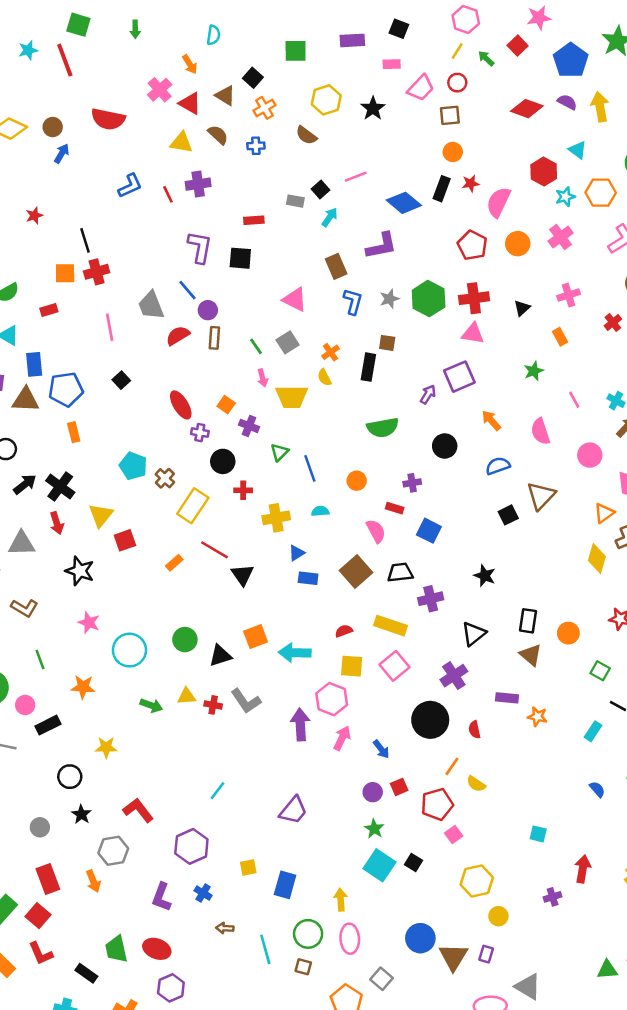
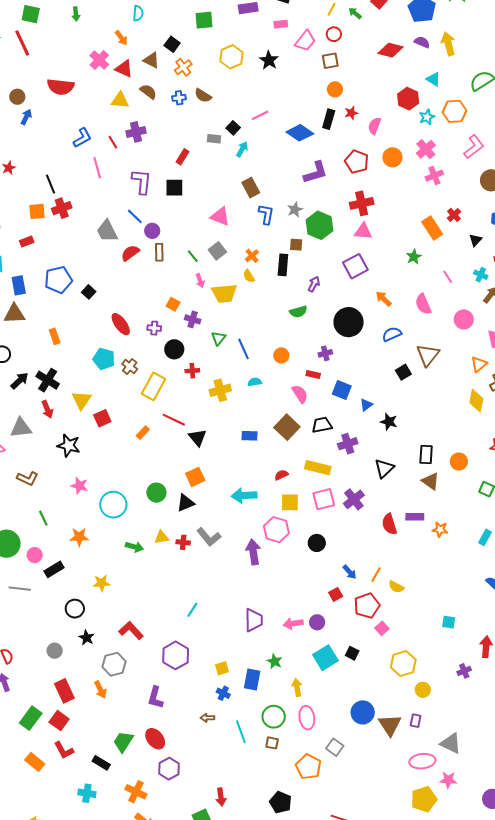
brown semicircle: (306, 135) -> (203, 96), moved
pink semicircle: (498, 202) -> (374, 126), size x0.7
red rectangle: (254, 220) -> (183, 157), turned -49
purple L-shape: (381, 246) -> (316, 172), moved
pink cross: (569, 295) -> (434, 176), moved
green hexagon: (429, 299) -> (319, 225), moved
black triangle: (522, 308) -> (475, 240), moved
red cross: (613, 322) -> (454, 215), moved
pink line: (110, 327) -> (97, 168), moved
orange rectangle: (560, 337) -> (432, 228), size x1.6
blue pentagon: (66, 389) -> (58, 280), moved
purple arrow: (428, 394) -> (314, 284), moved
red ellipse: (181, 405) -> (121, 324), moved
green semicircle: (383, 428) -> (298, 312), size x0.7
black circle: (445, 446) -> (349, 322), size x1.5
blue triangle: (297, 553) -> (366, 405), moved
orange square: (256, 637) -> (195, 477), moved
pink square: (395, 666) -> (324, 499), turned 30
purple cross: (454, 676) -> (354, 499), moved
black circle: (430, 720) -> (317, 543), moved, size x0.6
red semicircle: (474, 730) -> (389, 524), moved, size x1.5
pink arrow: (342, 738) -> (293, 624), moved, turned -120
blue arrow: (381, 749) -> (350, 572), moved
purple circle: (373, 792) -> (317, 622), moved
purple trapezoid: (293, 810) -> (254, 620), turned -35
green star: (374, 829) -> (275, 661), moved
cyan square: (379, 865) -> (325, 658), turned 30
blue cross: (203, 893) -> (223, 693), moved
green trapezoid: (116, 949) -> (123, 742), turned 50
red ellipse: (157, 949) -> (155, 739), turned 35

